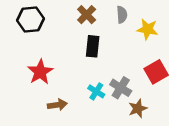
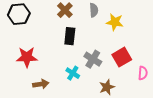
red star: (40, 72) -> (27, 57), turned 30
gray cross: (121, 88) -> (93, 59), moved

